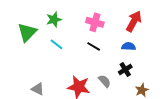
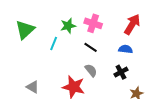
green star: (54, 20) -> (68, 26), moved
cyan line: (56, 44) -> (54, 43), turned 72
gray semicircle: (105, 81) -> (91, 70), moved

